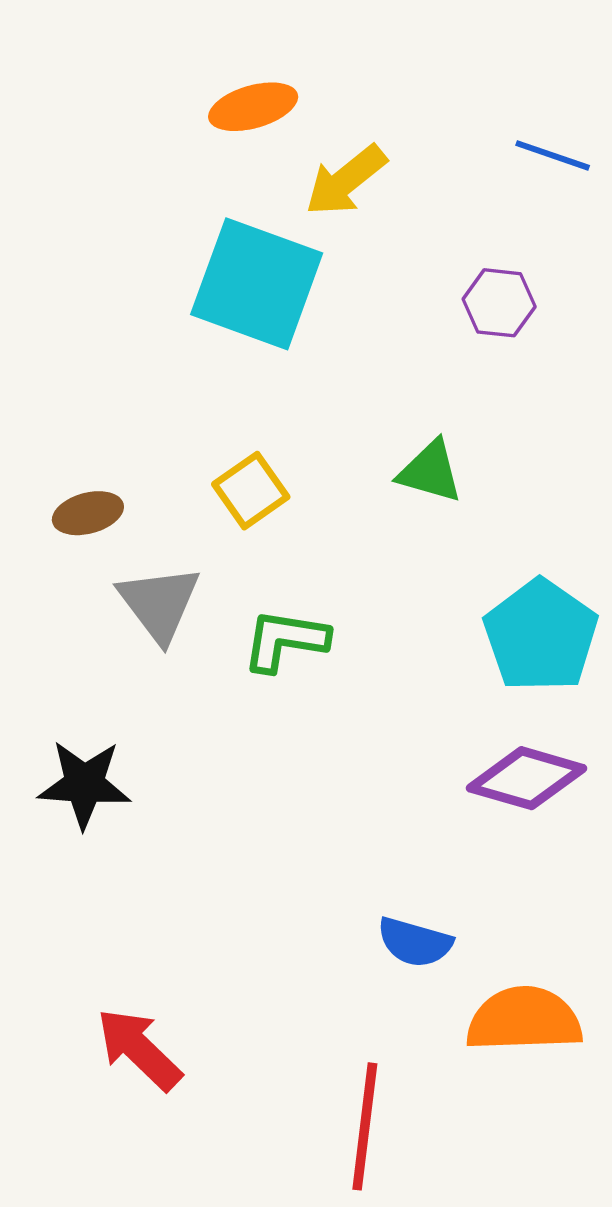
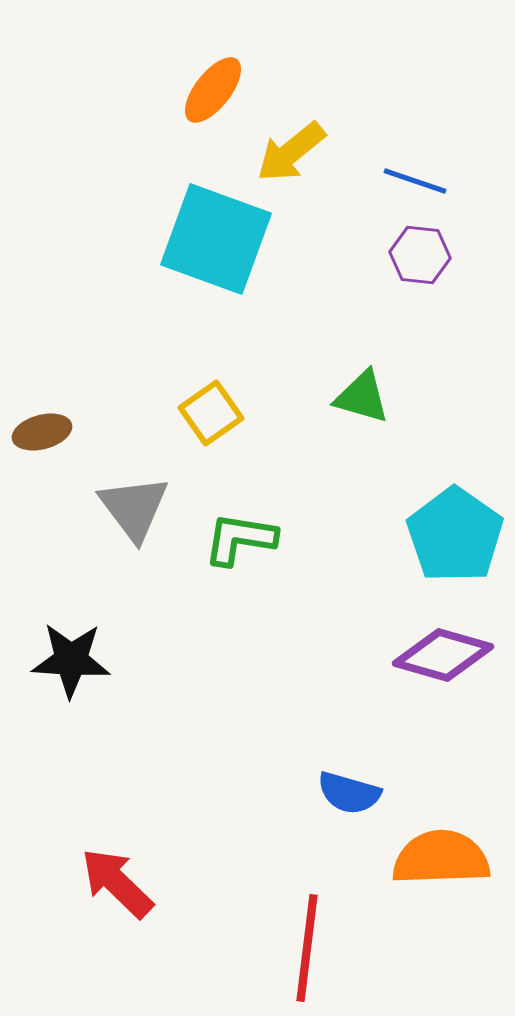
orange ellipse: (253, 107) -> (213, 90), turned -36
blue line: (553, 155) -> (415, 181), moved
brown ellipse: (88, 513) -> (42, 432), moved

